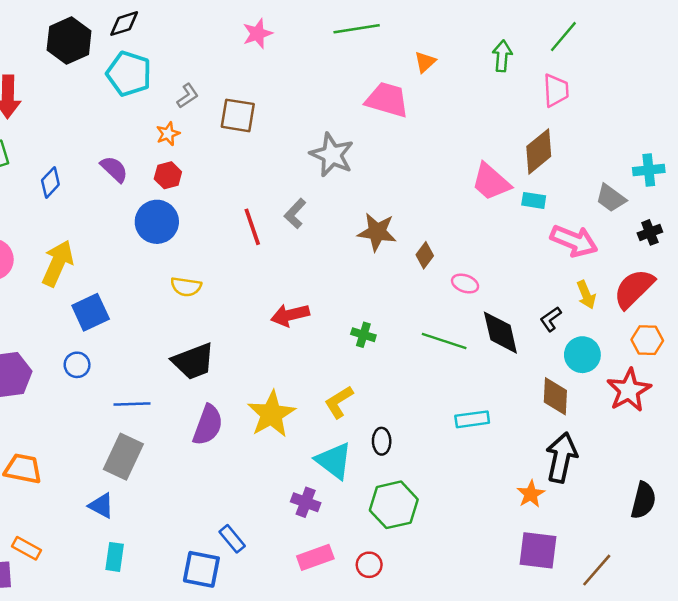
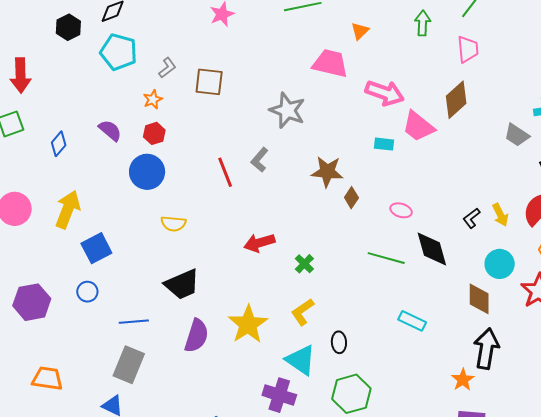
black hexagon: (69, 41) -> (68, 27), size x0.7
cyan rectangle: (534, 200) -> (384, 144), moved
pink arrow: (574, 241) -> (385, 93), moved
brown diamond: (425, 255) -> (351, 198), moved
black L-shape: (551, 319) -> (471, 218), moved
green cross: (363, 335) -> (304, 264), moved, turned 30
cyan rectangle: (472, 419) -> (412, 321), turned 36
purple cross: (306, 502) -> (279, 395), size x1.4

